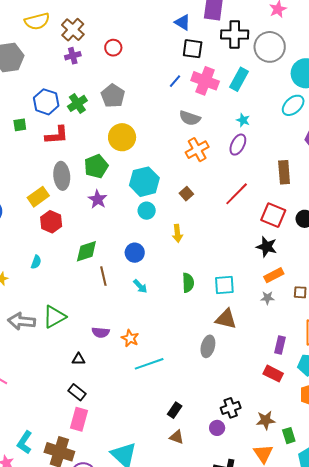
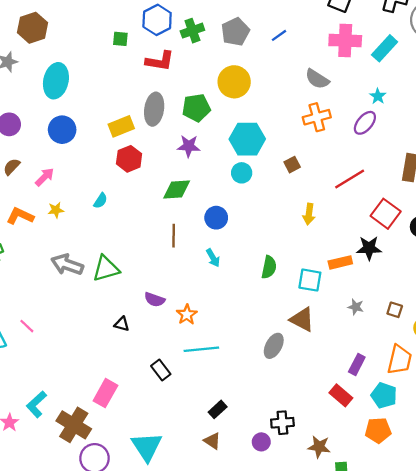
blue line: (175, 81) -> (279, 35), moved
pink cross: (205, 81) -> (345, 41), turned -32
purple star: (98, 199) -> (189, 146), turned 30
yellow arrow: (177, 233) -> (309, 214), moved
black star: (267, 247) -> (369, 248), turned -30
green diamond: (86, 251) -> (177, 190), moved
orange rectangle: (274, 275) -> (340, 262), moved
black rectangle: (77, 392) -> (161, 370), moved

